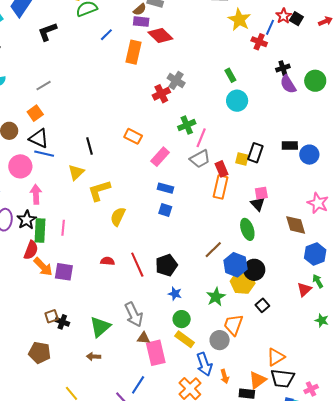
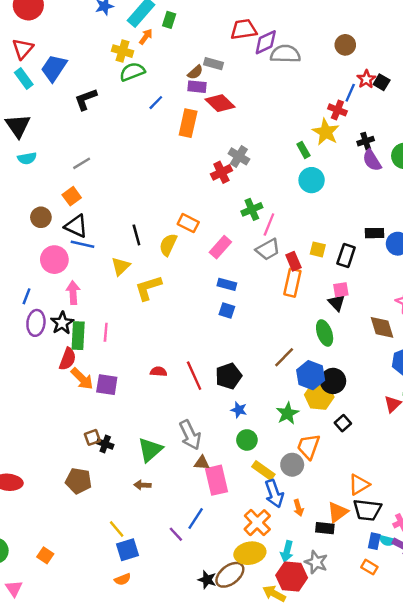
yellow star: (239, 20) -> (326, 132), moved
black rectangle: (255, 153) -> (346, 255), moved
yellow semicircle: (118, 217) -> (168, 245), moved
yellow rectangle: (185, 339) -> (263, 470), moved

